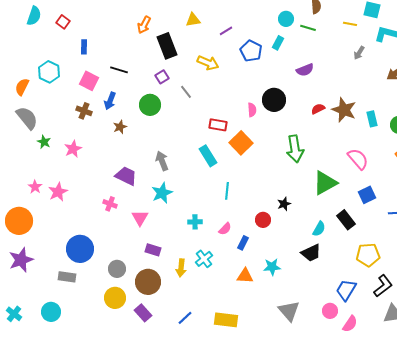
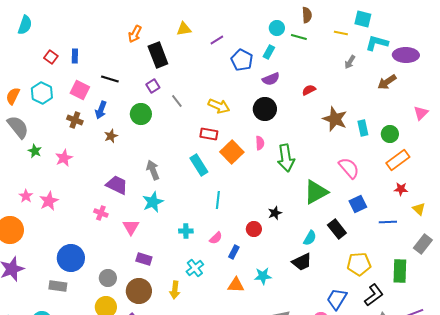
red square: (63, 22) -> (51, 57), moved
yellow arrow: (208, 63) -> (219, 106), moved
purple semicircle: (305, 70) -> (271, 79), moved
cyan hexagon: (49, 72) -> (42, 93), moved
red semicircle: (318, 109) -> (309, 90), moved
pink semicircle: (252, 110) -> (260, 143), moved
yellow arrow: (181, 268) -> (175, 290), moved

